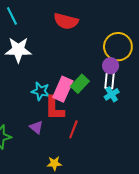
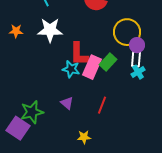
yellow circle: (118, 47) -> (127, 32), moved
red L-shape: (54, 108) -> (79, 54), moved

